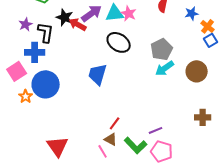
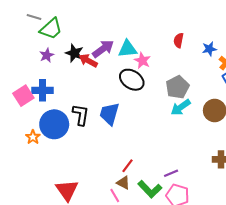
pink star: (129, 13) -> (142, 61), moved
purple star: (26, 24) -> (47, 55), moved
black L-shape: (46, 32) -> (81, 115), moved
pink square: (17, 71) -> (23, 96), moved

